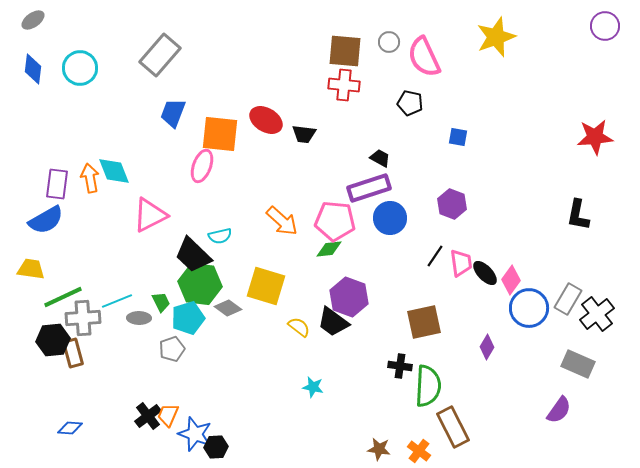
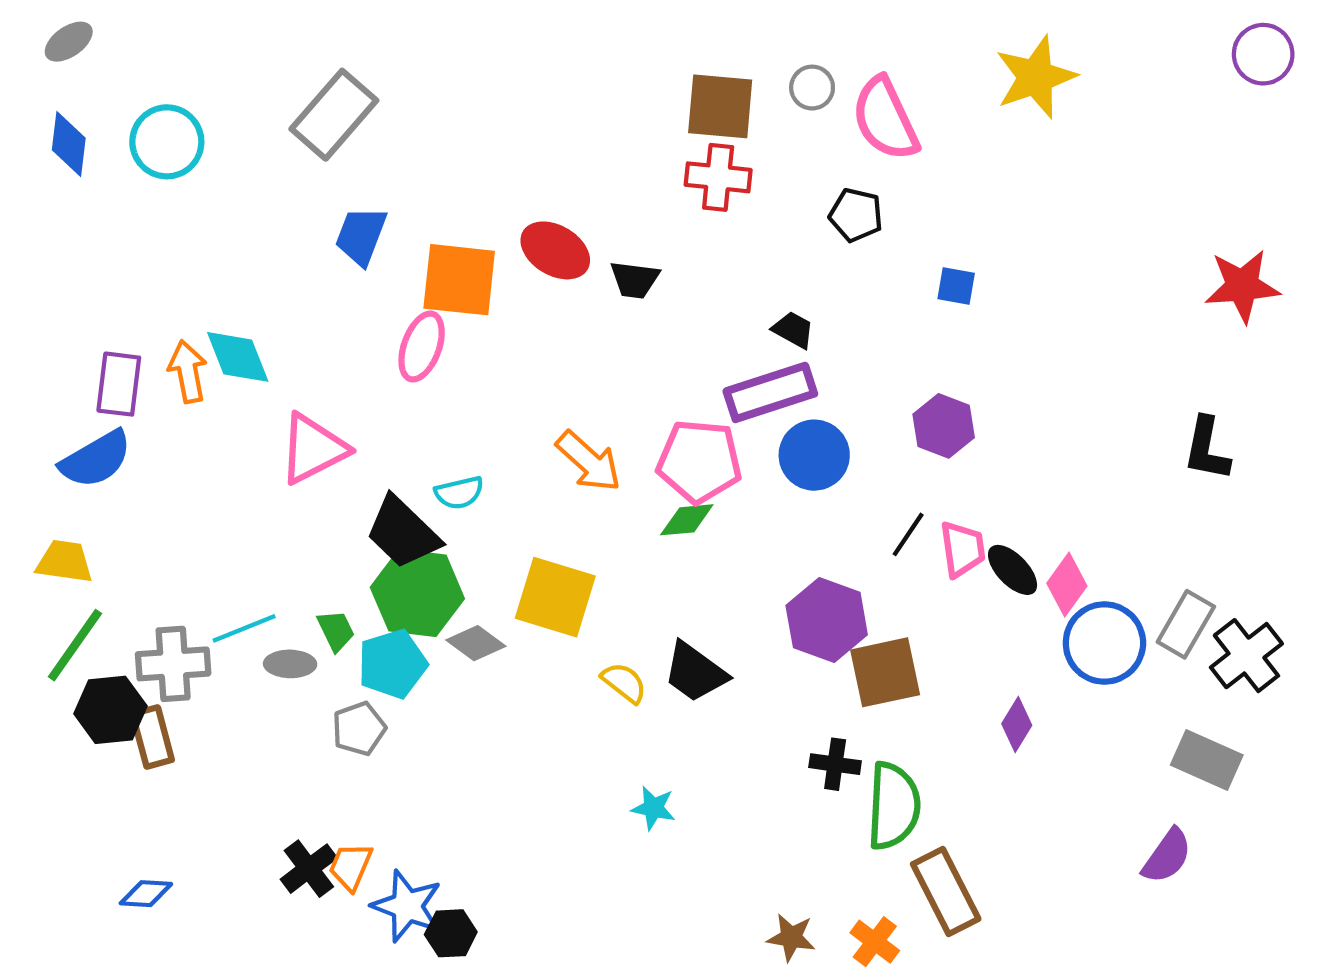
green line: (63, 297) -> (75, 645), moved, turned -30
purple hexagon: (349, 297) -> (827, 620), moved

